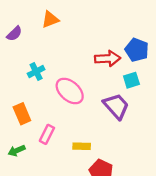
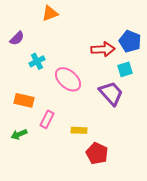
purple semicircle: (14, 34) -> (17, 38), moved
orange rectangle: (22, 114) -> (24, 100), turned -54

